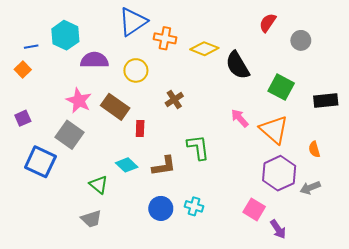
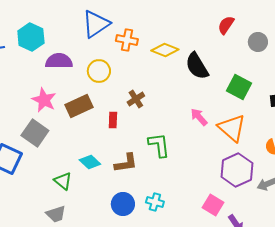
brown rectangle: (115, 107) -> (79, 106), turned -60
red rectangle: (140, 129) -> (113, 120), moved

